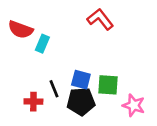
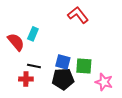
red semicircle: (21, 30) -> (16, 42), moved, turned -150
black line: (54, 89) -> (34, 66), moved, turned -56

